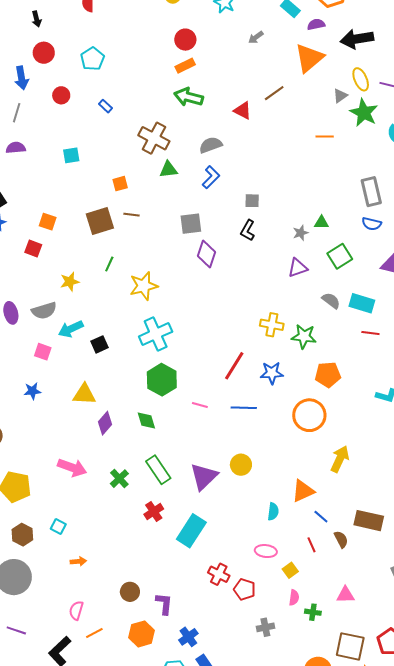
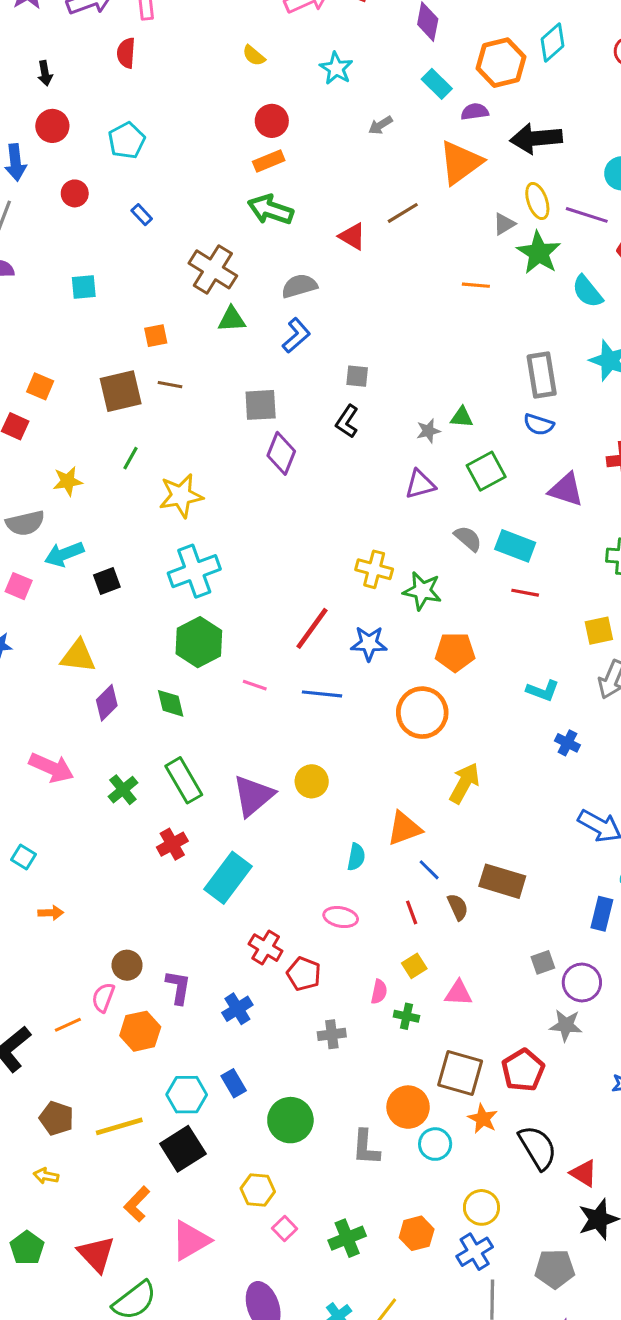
yellow square: (290, 570) -> (414, 966), moved
pink semicircle: (76, 610) -> (103, 997), moved
blue cross: (188, 637) -> (237, 1009), moved

